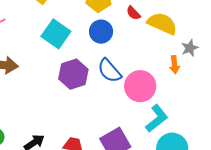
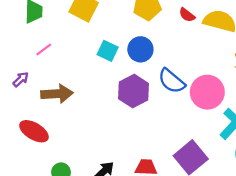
blue circle: (101, 32) -> (140, 49), moved
cyan square: (56, 34) -> (108, 51), size x0.7

